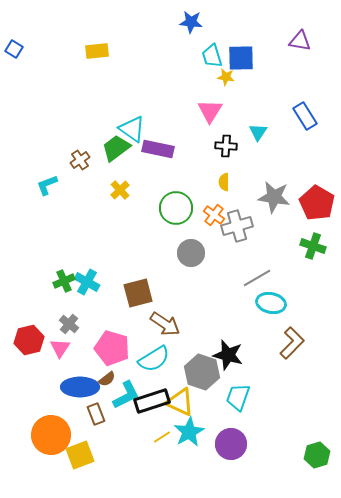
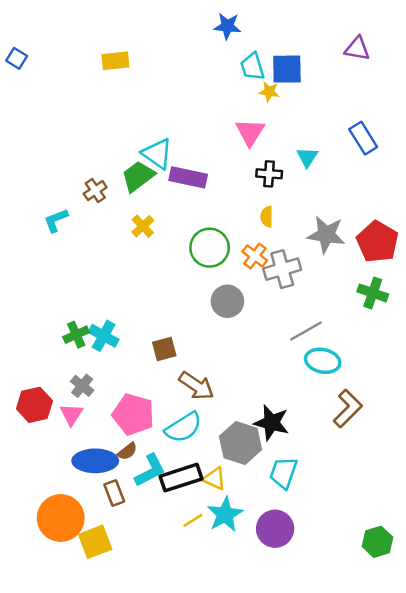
brown square: (138, 293) -> (164, 349), size x0.7
yellow triangle: (180, 402) -> (214, 479), size x0.7

